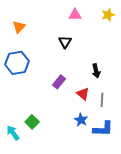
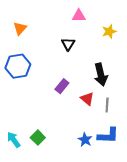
yellow star: (108, 15) -> (109, 31), moved
black arrow: (96, 71) -> (101, 75), size x1.5
blue star: (81, 120) -> (85, 140), moved
green square: (32, 122) -> (38, 138), moved

